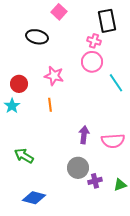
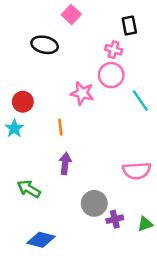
black rectangle: (107, 21) -> (129, 25), size x0.7
pink star: (54, 76) -> (82, 93), moved
purple arrow: (84, 135) -> (65, 163), moved

